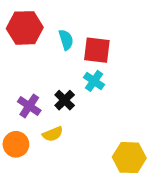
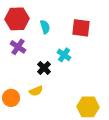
red square: (97, 50) -> (81, 28), moved
purple cross: (29, 106) -> (18, 47), moved

